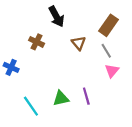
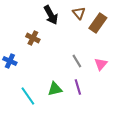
brown triangle: (79, 43) -> (79, 13), moved
gray line: (106, 51) -> (77, 61), moved

